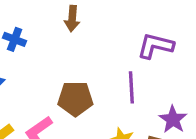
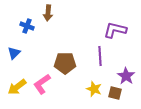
brown arrow: (72, 19) -> (48, 13), moved

